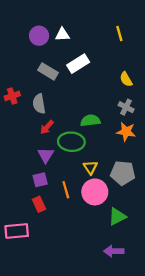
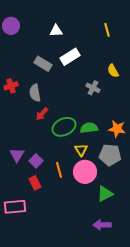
purple circle: (39, 36) -> (11, 26), moved
gray cross: (126, 107) -> (93, 88), moved
green semicircle: (90, 121) -> (89, 128), moved
orange star: (126, 132) -> (117, 129), moved
green ellipse: (71, 142) -> (64, 127), turned -30
purple triangle: (46, 155) -> (17, 155), moved
purple square: (40, 180) -> (36, 161), turned -32

